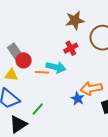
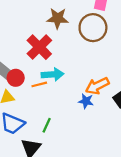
brown star: (75, 20) -> (58, 18), turned 30
red cross: (71, 48) -> (39, 47), moved, size x1.6

